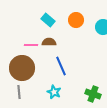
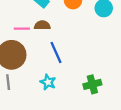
green cross: (93, 94) -> (92, 84), turned -35

